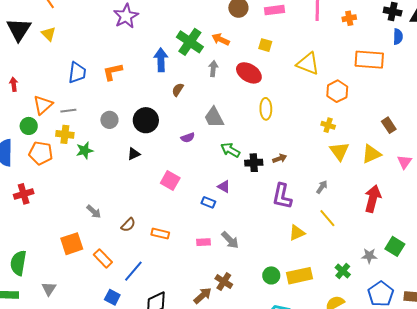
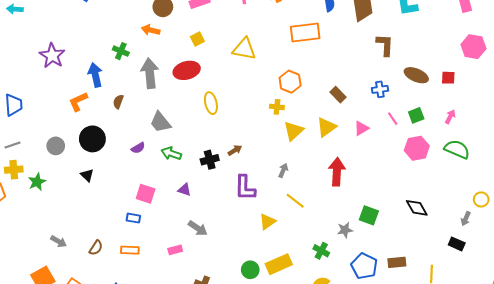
purple star: (126, 16) -> (52, 56), moved
orange arrow: (221, 39) -> (151, 30), moved
green cross: (190, 42) -> (121, 51), size x0.6
yellow square: (265, 45) -> (197, 39), turned -32
gray arrow: (213, 69) -> (150, 73), size x1.8
orange L-shape: (113, 72) -> (78, 102), moved
red ellipse: (249, 73) -> (187, 70), turned -35
orange hexagon: (337, 91) -> (290, 82), moved
green arrow: (230, 150) -> (171, 153), moved
yellow triangle: (339, 151) -> (294, 131), turned 35
black triangle: (134, 154) -> (87, 175), turned -40
pink triangle: (405, 162) -> (361, 128), turned 35
pink square: (170, 181) -> (146, 194), moved
blue rectangle: (208, 202) -> (133, 218), moved
gray arrow: (230, 240) -> (198, 228), moved

